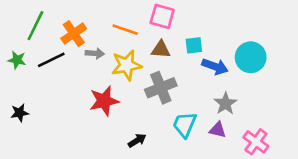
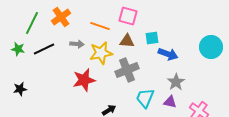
orange cross: (74, 34) -> (61, 17), moved
cyan circle: (251, 57) -> (211, 47), moved

